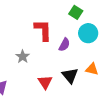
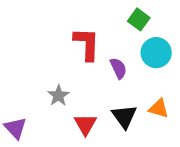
purple semicircle: (64, 45) -> (118, 68), turned -56
gray star: (23, 57) -> (58, 96), moved

